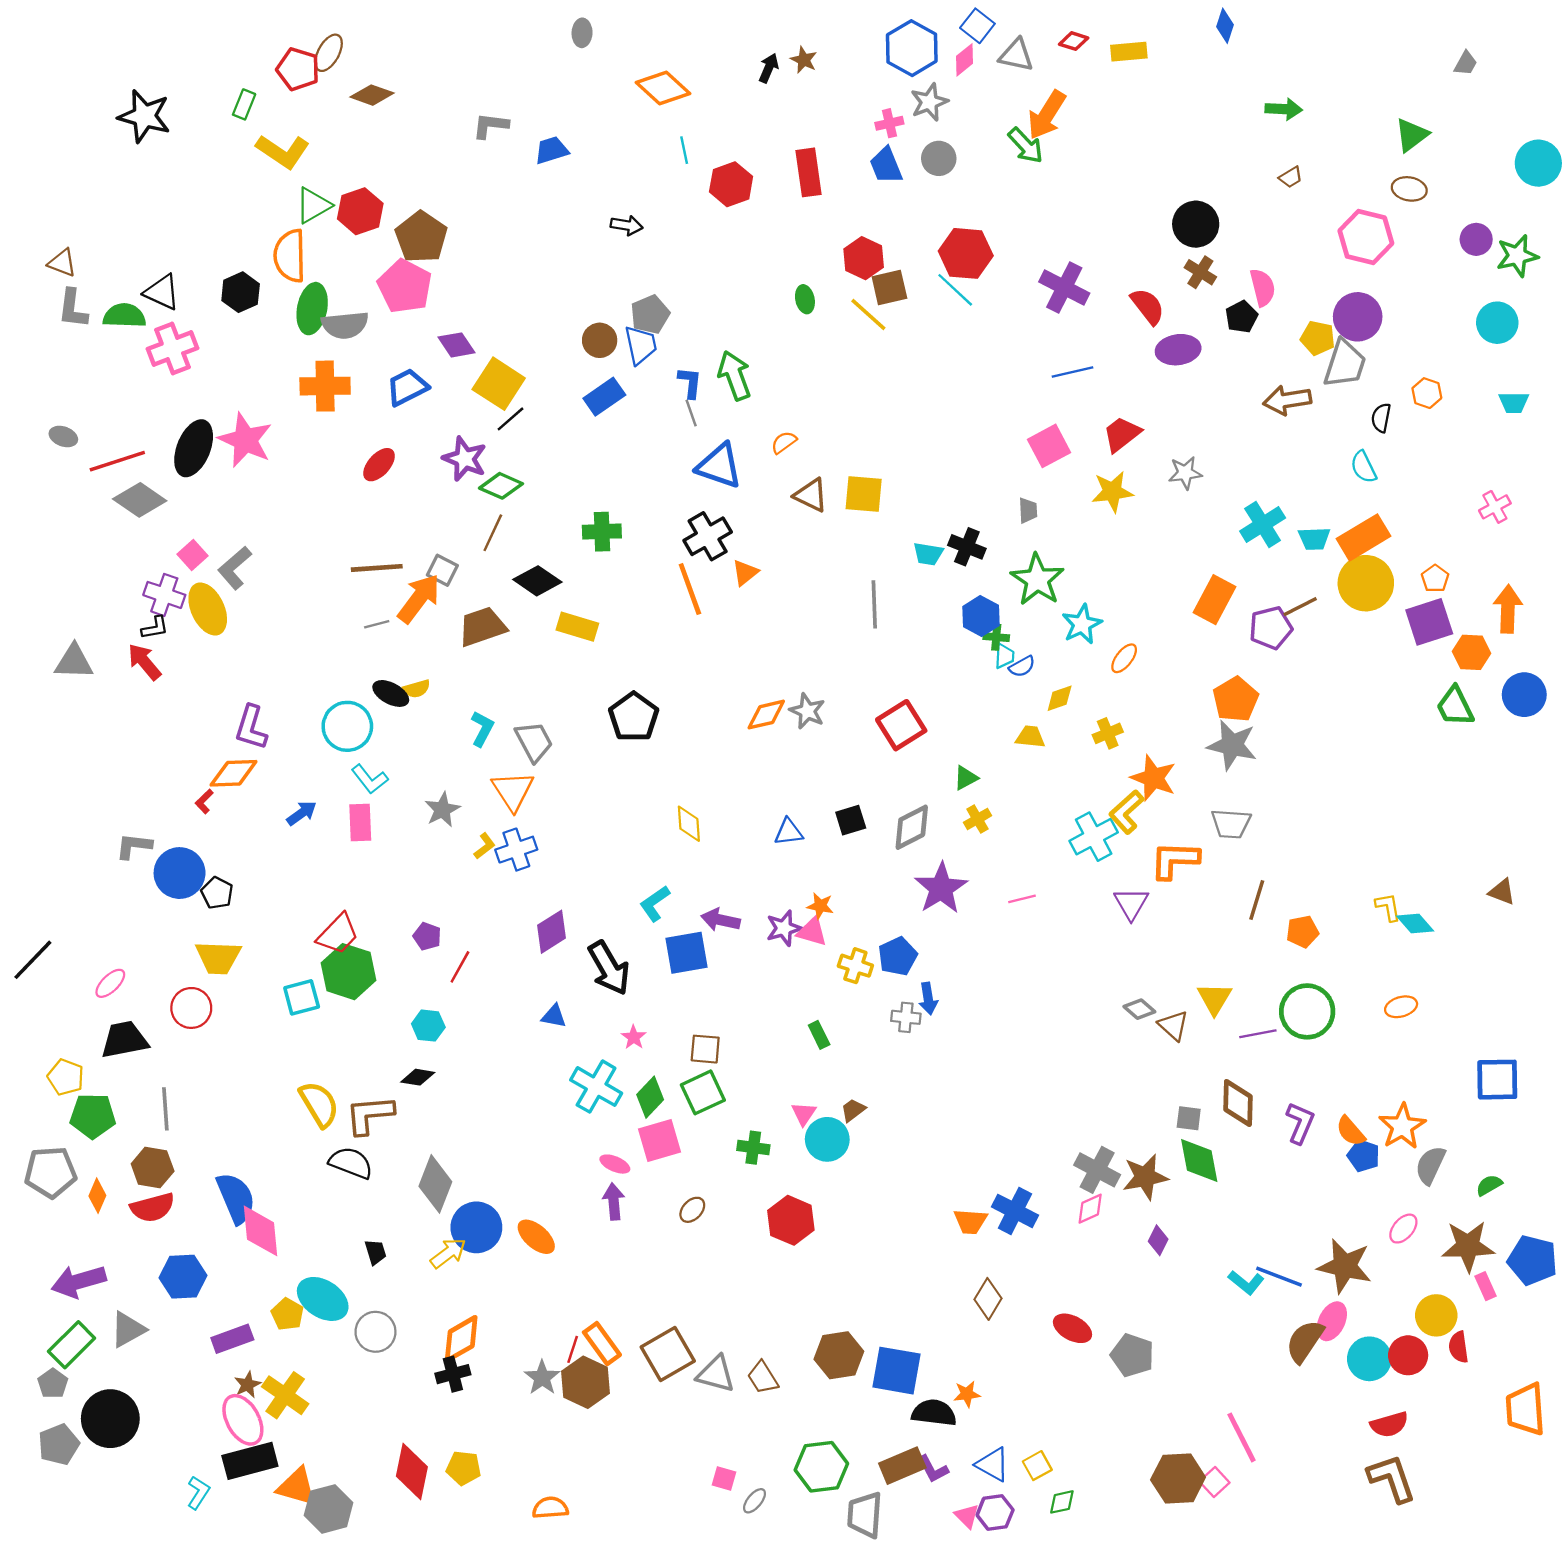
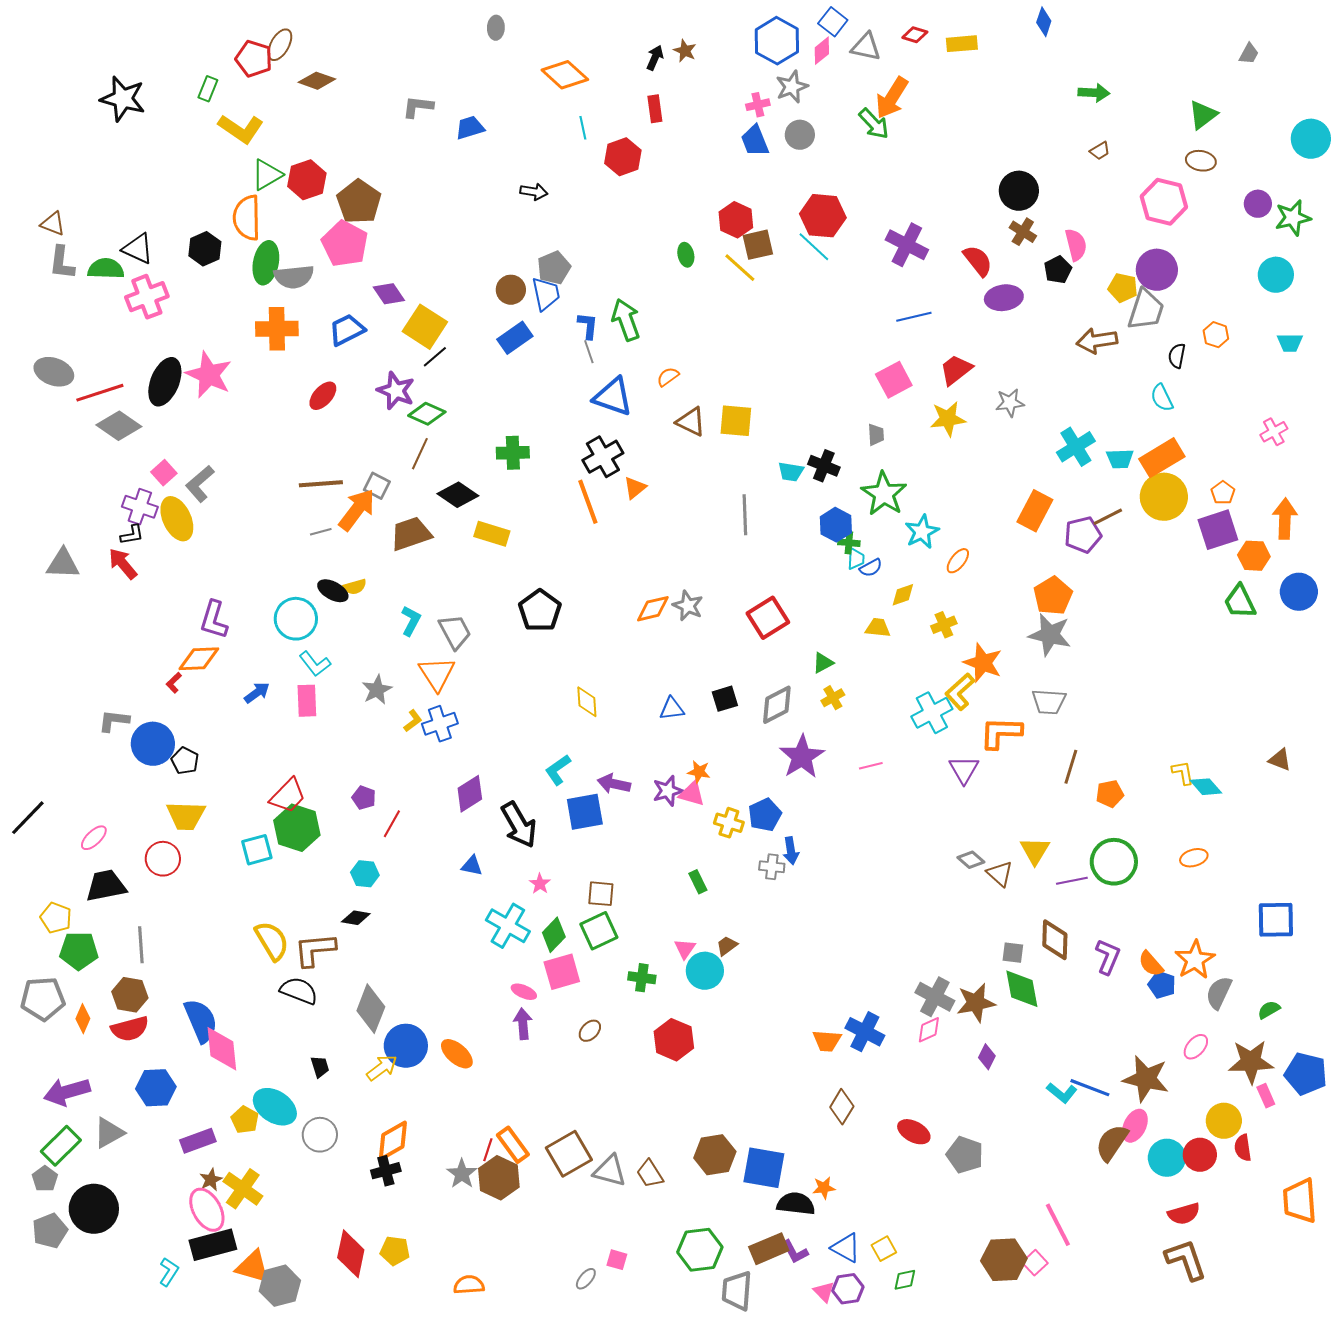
red rectangle: (808, 172) -> (655, 109), moved, size x0.7
gray ellipse: (63, 437) -> (54, 372), size x1.6
gray ellipse: (755, 1501) -> (586, 1279), moved

